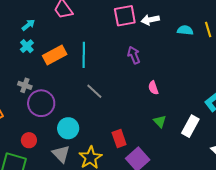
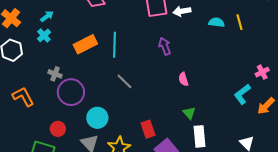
cyan arrow: (28, 25) -> (47, 16), moved
cyan cross: (27, 46) -> (44, 35), moved
white rectangle: (190, 126) -> (199, 136), moved, turned -35

